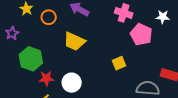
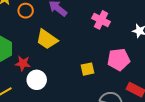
pink pentagon: (141, 34) -> (119, 59), moved, turned 30
red star: (46, 78) -> (23, 63), moved

